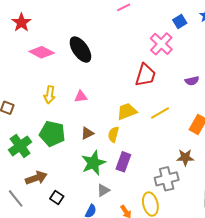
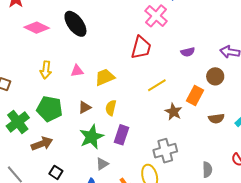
yellow trapezoid: (127, 111) -> (105, 77), moved
brown star: (185, 157) -> (173, 112), moved, turned 30
brown arrow: (36, 178) -> (42, 144), moved

